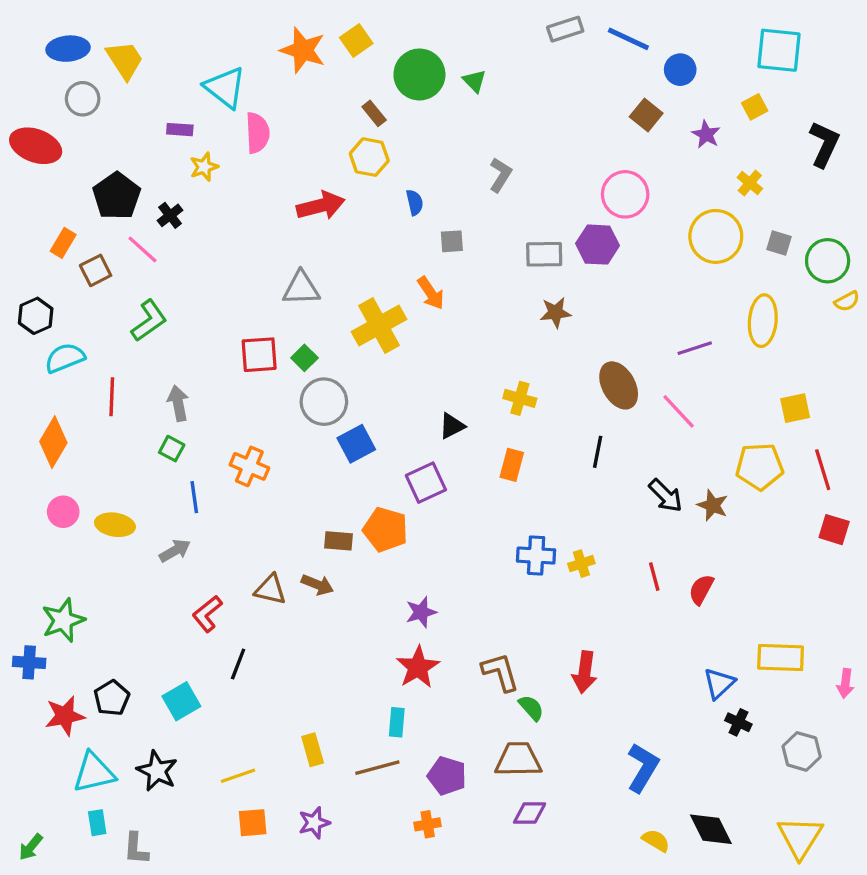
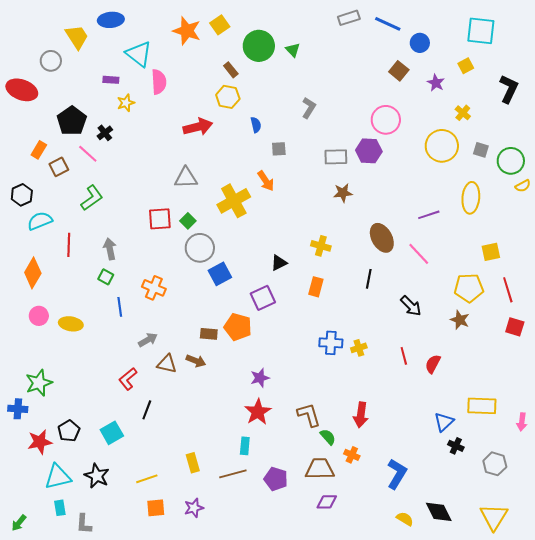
blue ellipse: (68, 49) -> (111, 20), moved
brown star: (713, 505) -> (460, 320), moved
gray arrow: (175, 551) -> (148, 340), moved
orange cross: (428, 824) -> (352, 455), moved, turned 35

